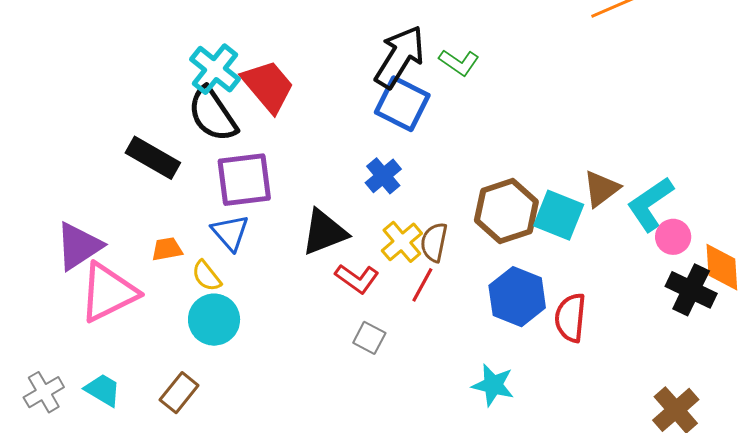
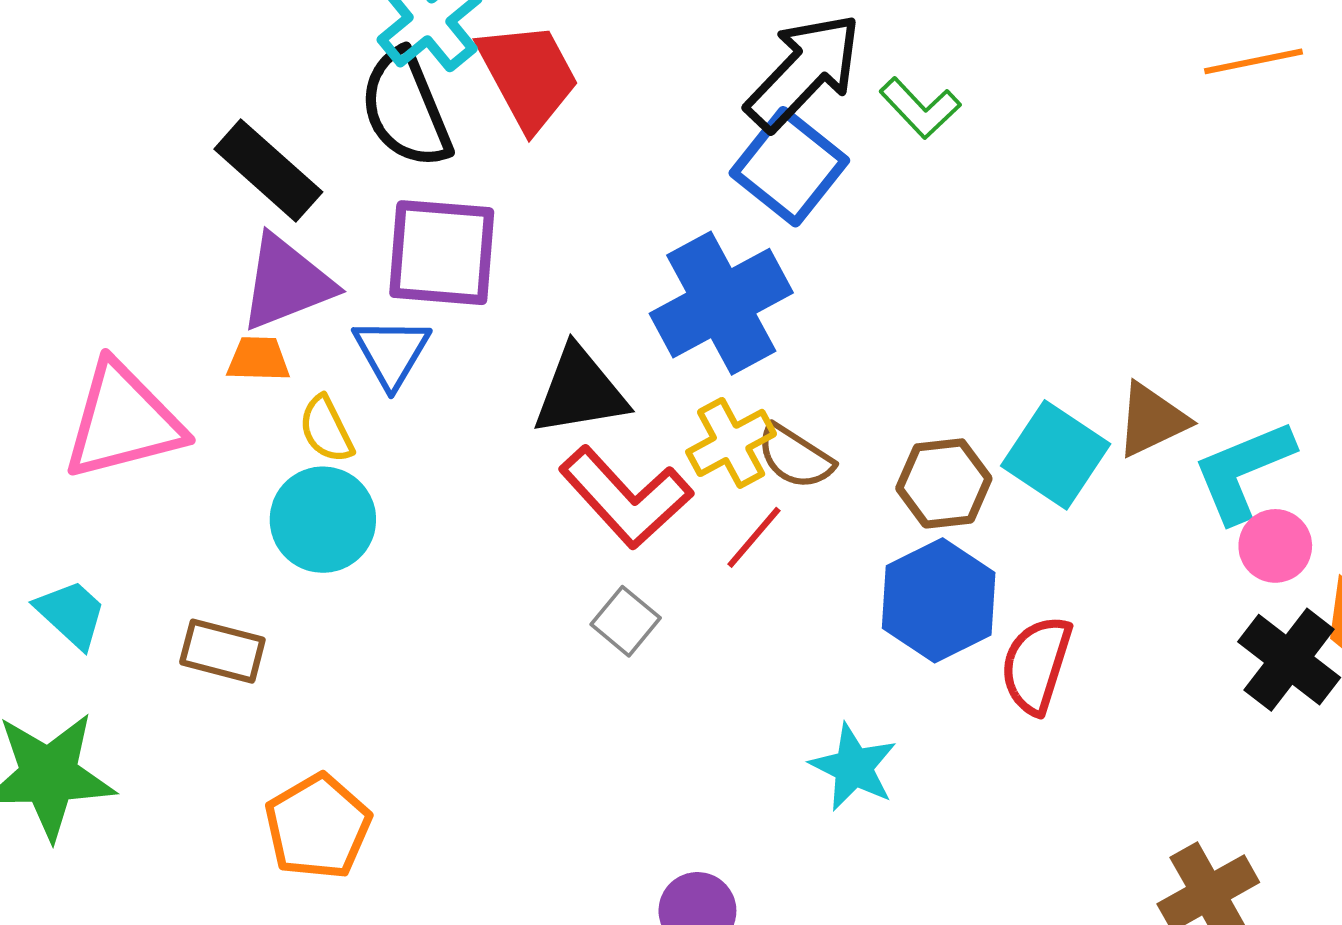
blue cross: (383, 176) -> (721, 303), size x1.8
brown hexagon: (506, 211) -> (944, 483), moved, size x0.7
brown semicircle: (434, 242) -> (795, 457), turned -81
purple triangle: (79, 246) -> (286, 283), moved
red L-shape: (357, 279) -> (626, 497), size x1.5
brown rectangle: (179, 393) -> (222, 651), turned 54

